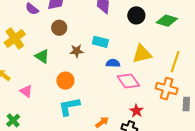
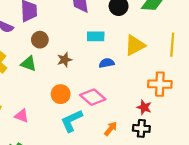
cyan rectangle: (100, 42) -> (96, 36), moved
green triangle: (42, 56) -> (29, 64), moved
pink diamond: (128, 81) -> (93, 97), moved
orange cross: (167, 89) -> (160, 84), moved

